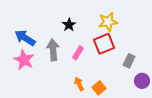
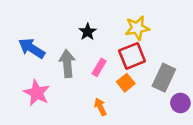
pink star: (24, 60) -> (37, 93), moved
gray rectangle: (129, 61) -> (164, 78), size x1.5
orange square: (99, 88) -> (126, 83), moved

